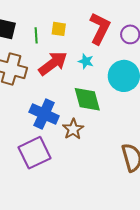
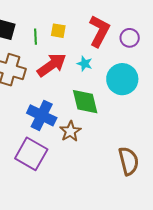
purple square: (34, 153) -> (31, 154), turned -36

